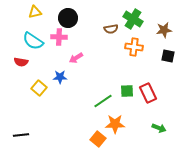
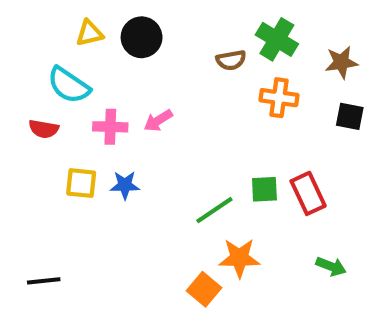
yellow triangle: (35, 12) -> (89, 33), moved
pink cross: (59, 37) -> (110, 127), moved
blue star: (60, 77) -> (125, 185), moved
yellow square: (39, 88) -> (81, 183), turned -35

